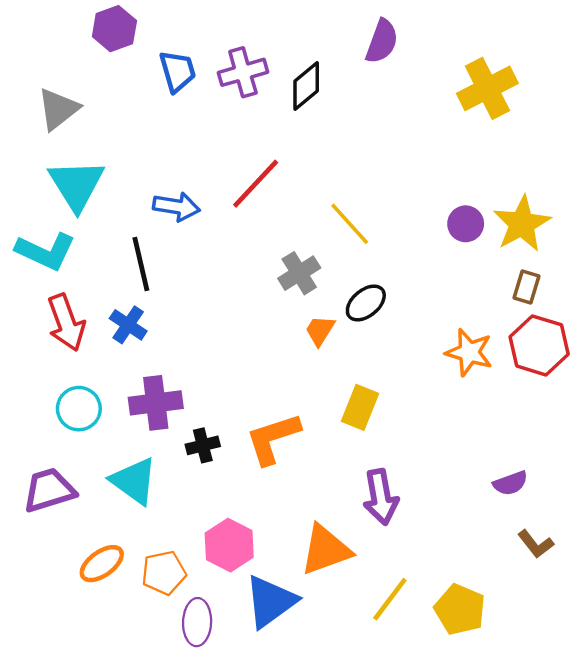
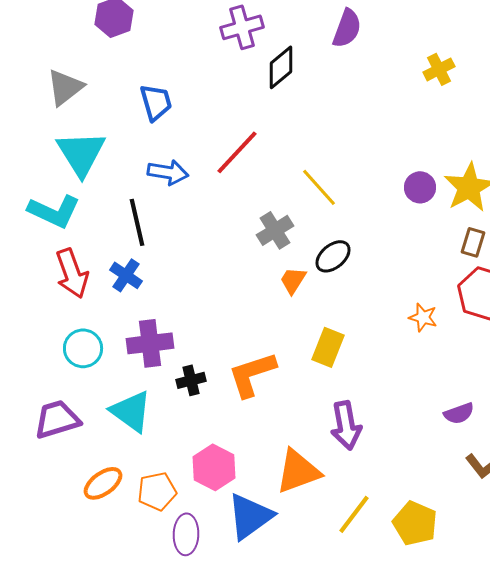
blue trapezoid: (178, 71) -> (156, 102), moved
purple cross: (243, 72) -> (242, 27), moved
yellow cross: (487, 88) -> (439, 69), size x0.6
orange star: (469, 352) -> (423, 317), moved, size x0.7

